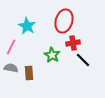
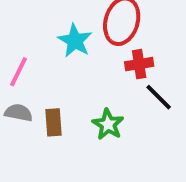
cyan star: (27, 26) -> (75, 41), moved
green star: (52, 55) -> (108, 124), moved

